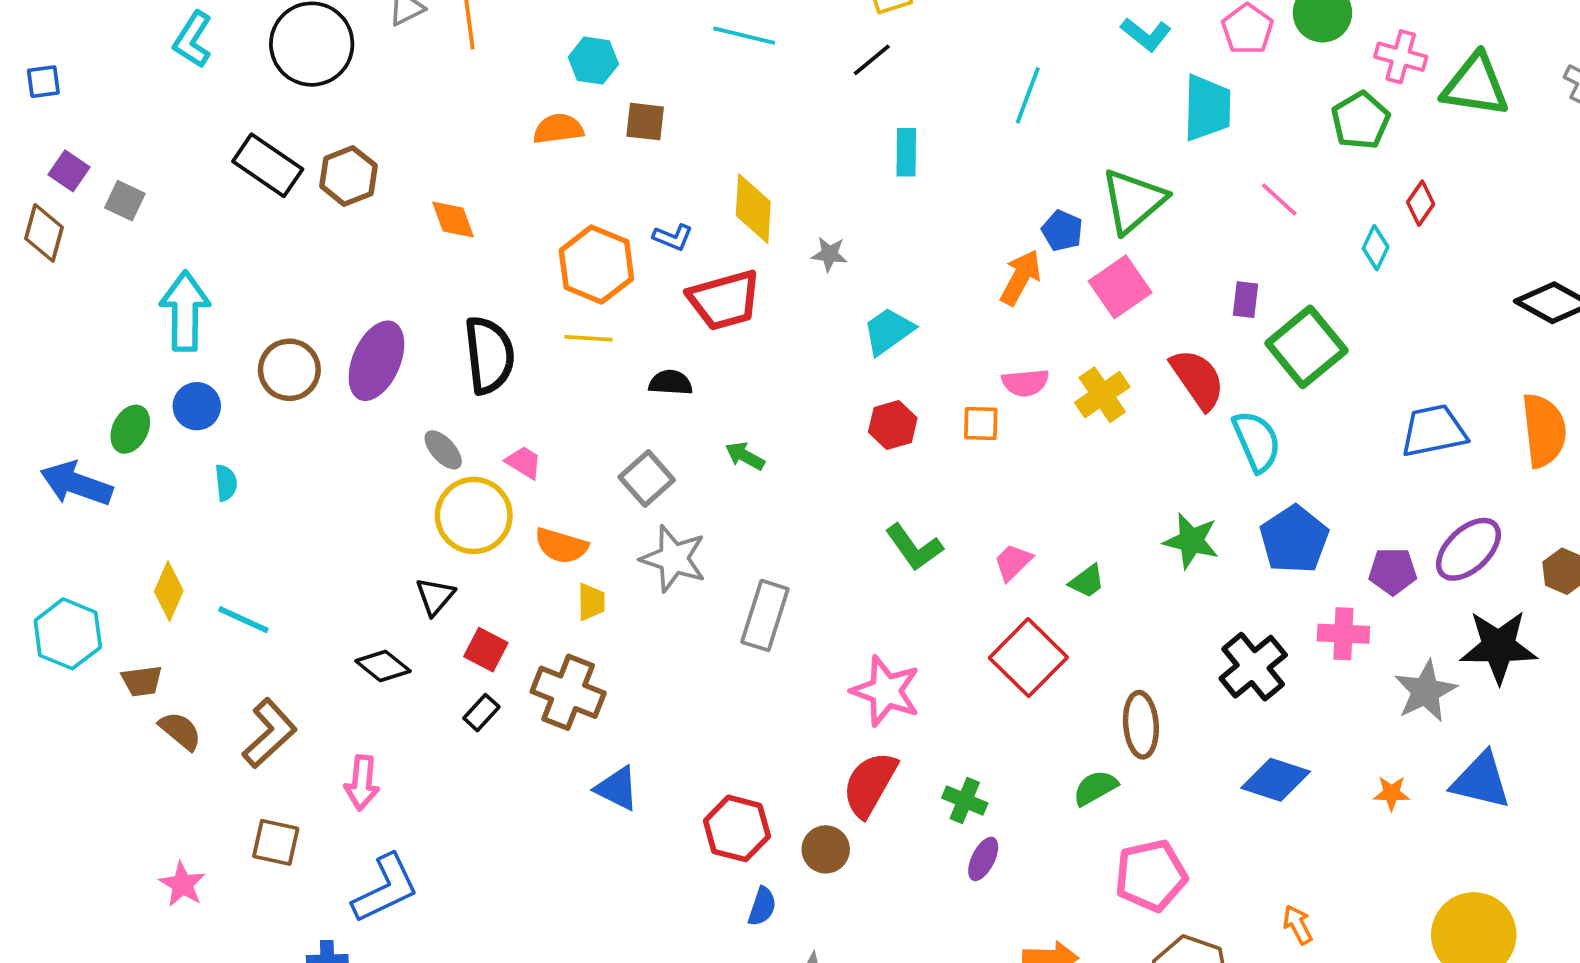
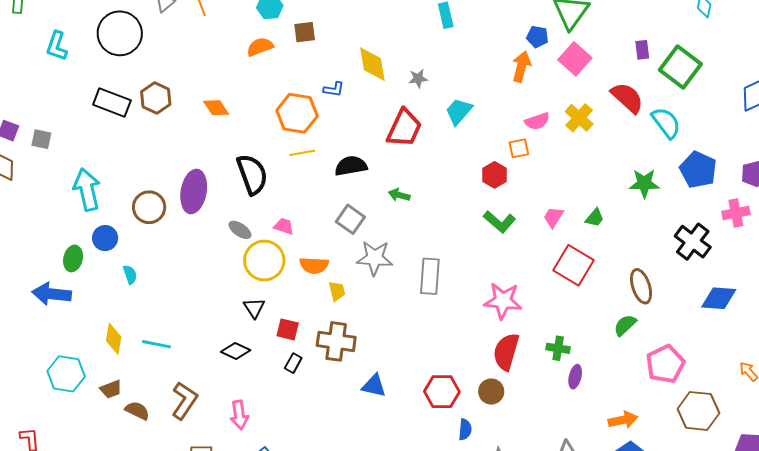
red trapezoid: (724, 300) -> (404, 128), moved, turned -36
black semicircle: (671, 383) -> (351, 166), size x1.4
red hexagon: (893, 425) -> (495, 175), moved

